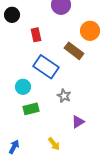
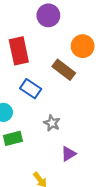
red rectangle: (36, 35) -> (19, 51), size x1.6
blue rectangle: (46, 67) -> (31, 89), size x0.7

